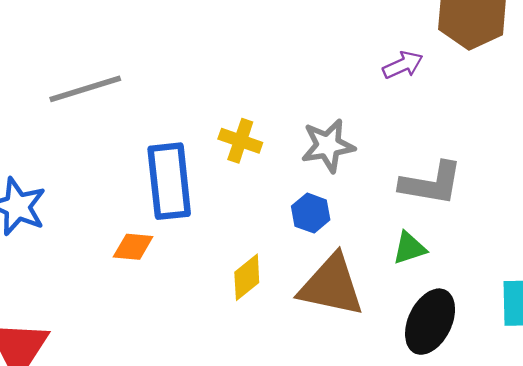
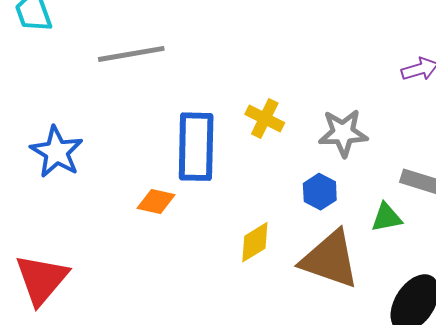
green triangle: (409, 248) -> (386, 217), moved

